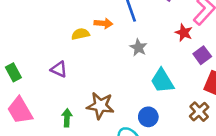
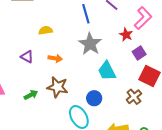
orange arrow: (103, 23) -> (55, 58), moved
gray star: (138, 48) -> (90, 44), size x1.6
green arrow: (67, 118) -> (31, 95), turned 56

